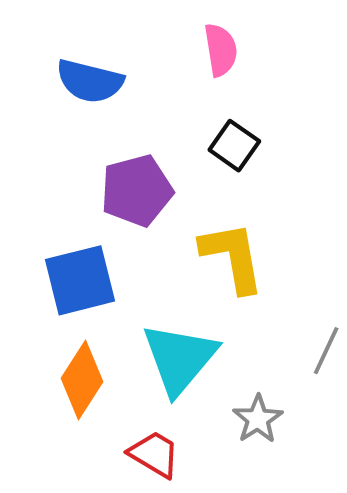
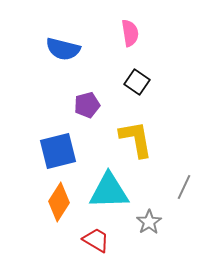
purple pentagon: (137, 191) -> (87, 105), size x0.7
cyan triangle: (180, 358) -> (109, 191), turned 48

